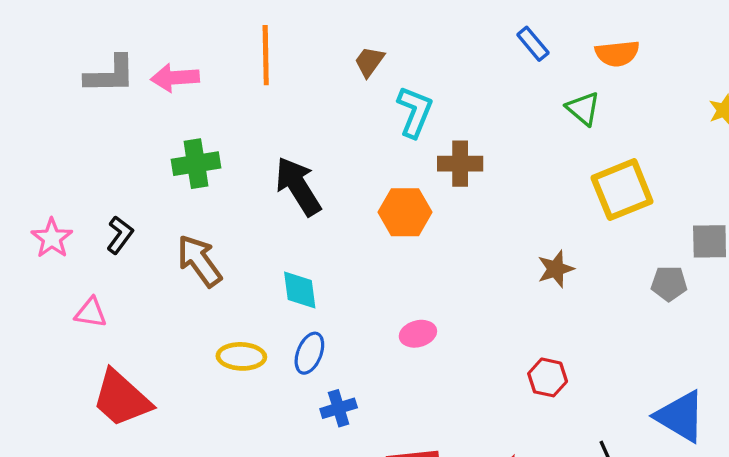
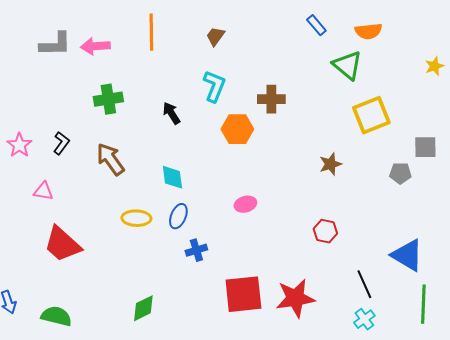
green triangle: (583, 109) -> (347, 65), size x1.4
cyan L-shape: (415, 112) -> (214, 86), moved
black arrow: (298, 186) -> (171, 113), size x0.6

